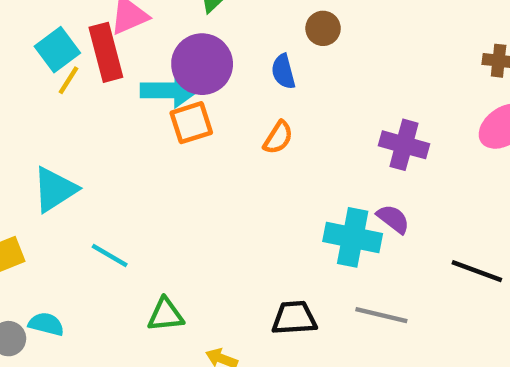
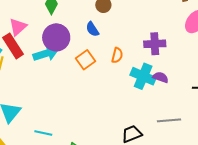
orange square: (191, 123) -> (85, 60), moved
orange semicircle: (278, 138) -> (117, 55), moved
cyan cross: (353, 237) -> (143, 76), moved, turned 30

